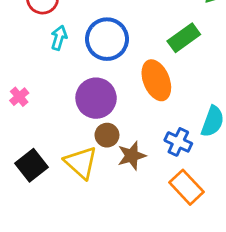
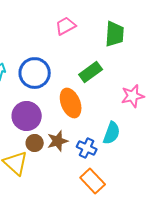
brown star: (132, 156) -> (58, 141), moved

